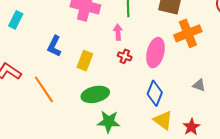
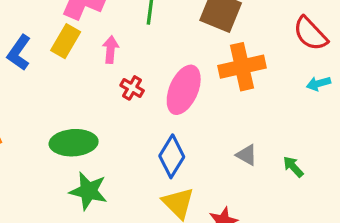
pink arrow: (118, 32) -> (111, 50), moved
yellow rectangle: (85, 61) -> (66, 41), moved

